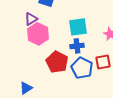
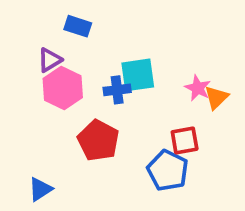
blue cross: (77, 46) -> (117, 90), moved
blue pentagon: (82, 68) -> (168, 170), moved

